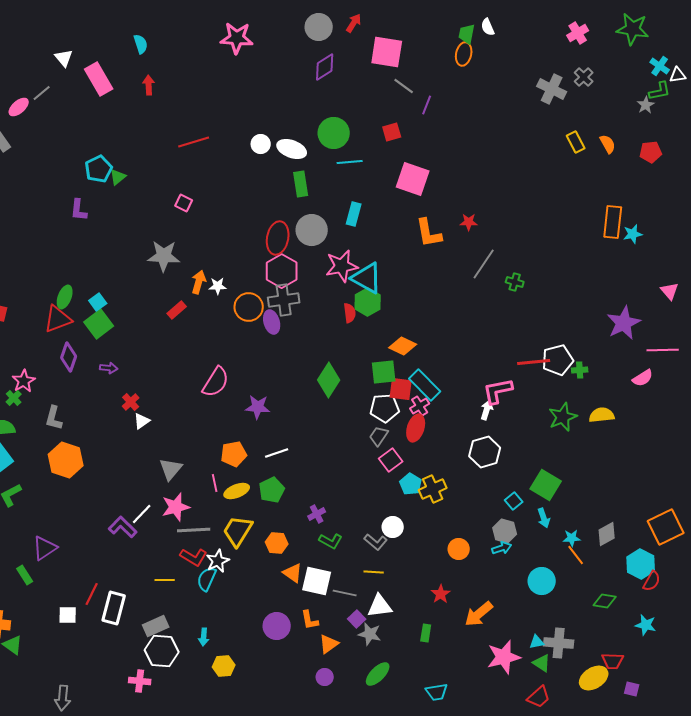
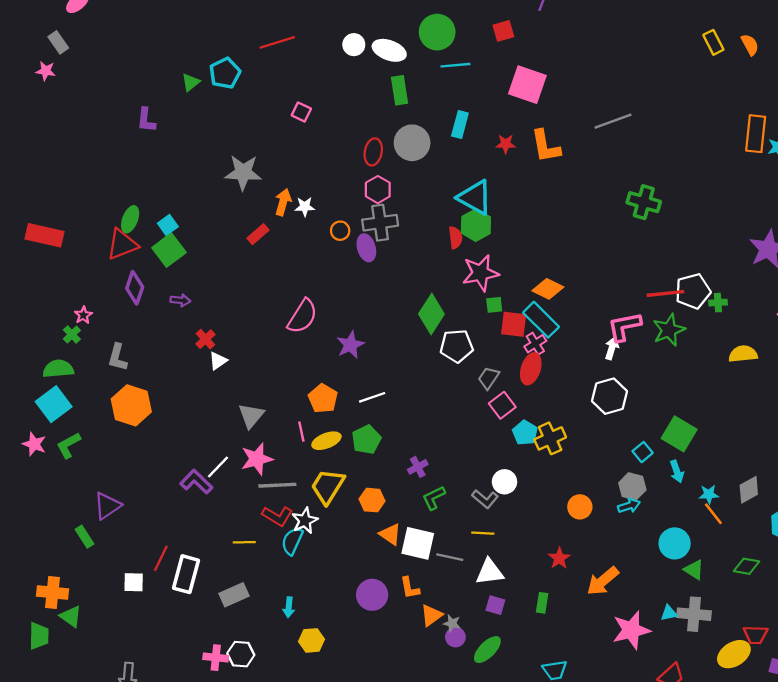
cyan pentagon: (99, 169) -> (225, 73), moved
pink square: (184, 203) -> (301, 112), moved
red star: (469, 222) -> (506, 144), moved
red ellipse: (278, 238) -> (373, 152), size x0.7
gray line: (484, 264) -> (613, 121), moved, turned 36
pink star: (342, 266) -> (481, 273), moved
pink hexagon: (282, 271) -> (378, 190), size x0.7
green cross: (515, 282) -> (644, 202), size x1.6
orange circle: (249, 307) -> (340, 231), size x0.6
orange diamond: (403, 346) -> (548, 289), moved
green square: (384, 372) -> (494, 305), size x0.6
pink star: (24, 381) -> (83, 315), size x0.7
purple star: (258, 407) -> (350, 345), turned -30
white pentagon: (385, 408) -> (457, 346), moved
green star: (563, 417) -> (669, 330), moved
orange pentagon: (234, 454) -> (323, 398), turned -30
green L-shape: (331, 541) -> (434, 498), turned 125
purple square: (357, 619) -> (495, 605), moved, turned -30
gray star: (370, 634) -> (452, 623), moved, size x0.7
white hexagon: (162, 651) -> (241, 654), moved, size x0.7
green triangle: (542, 663) -> (694, 570), moved
purple circle: (325, 677) -> (455, 637), moved

